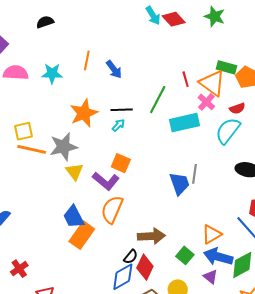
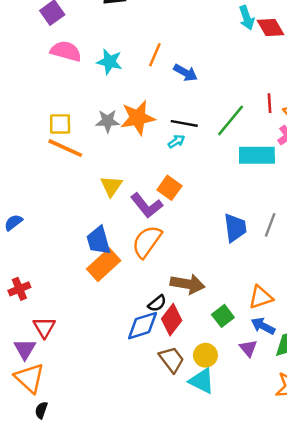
blue arrow: (114, 69) -> (185, 73), turned -36
gray star: (64, 147) -> (108, 121), moved, size x0.7
gray line: (195, 174) -> (270, 225), moved
blue arrow: (218, 257) -> (263, 326), size x0.7

